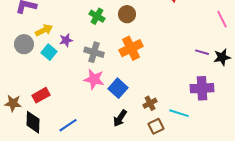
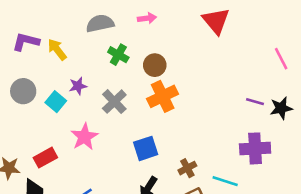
brown circle: (127, 14) -> (155, 65), moved
yellow arrow: (44, 30) -> (57, 49), moved, turned -102
gray cross: (94, 52) -> (114, 102), turned 30
pink star: (94, 79) -> (84, 137), moved, turned 30
blue square: (118, 88) -> (146, 148), turned 30

